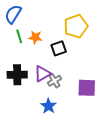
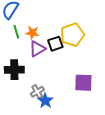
yellow pentagon: (76, 26) -> (72, 35), moved
purple triangle: (42, 74) -> (37, 49), moved
gray cross: (55, 81) -> (37, 92), moved

